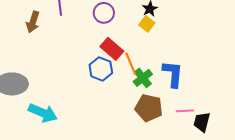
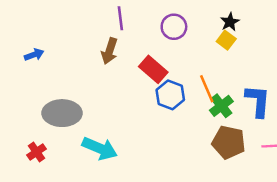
brown arrow: (33, 22) -> (109, 51), moved
red rectangle: (112, 49) -> (153, 69), moved

